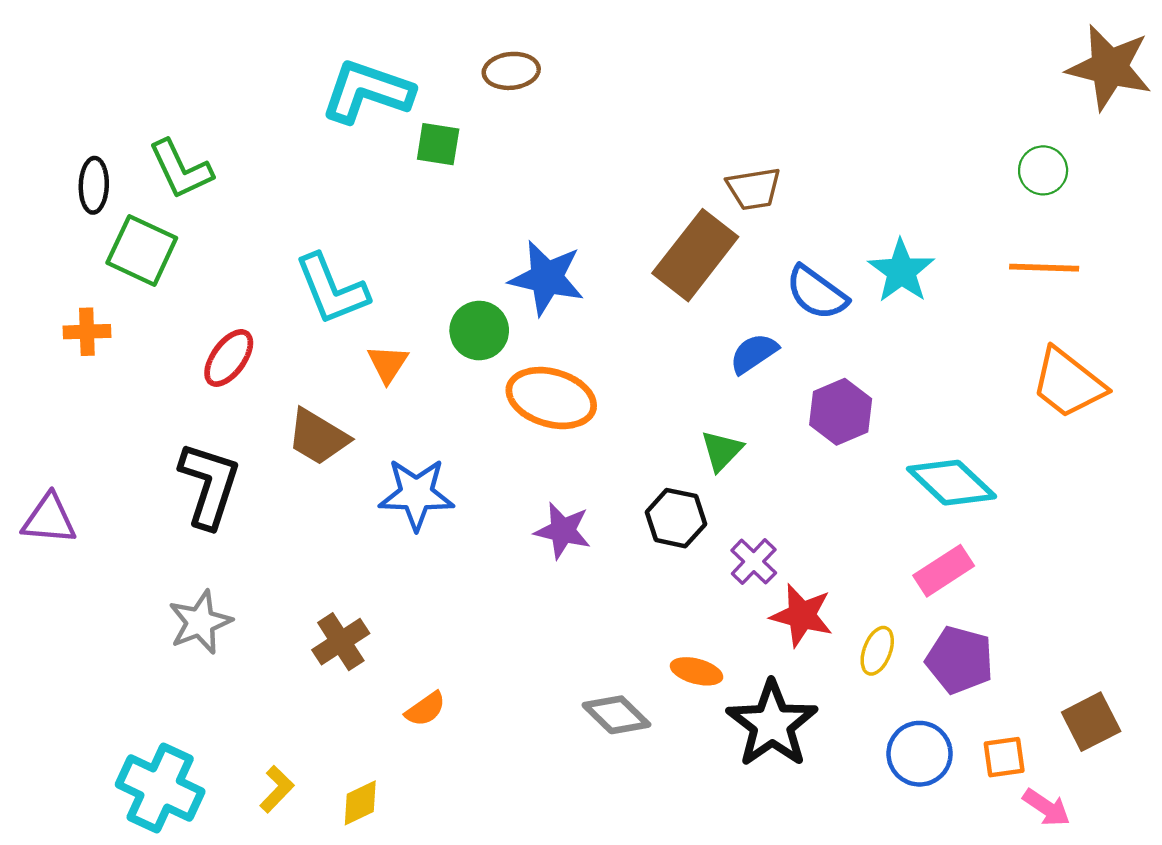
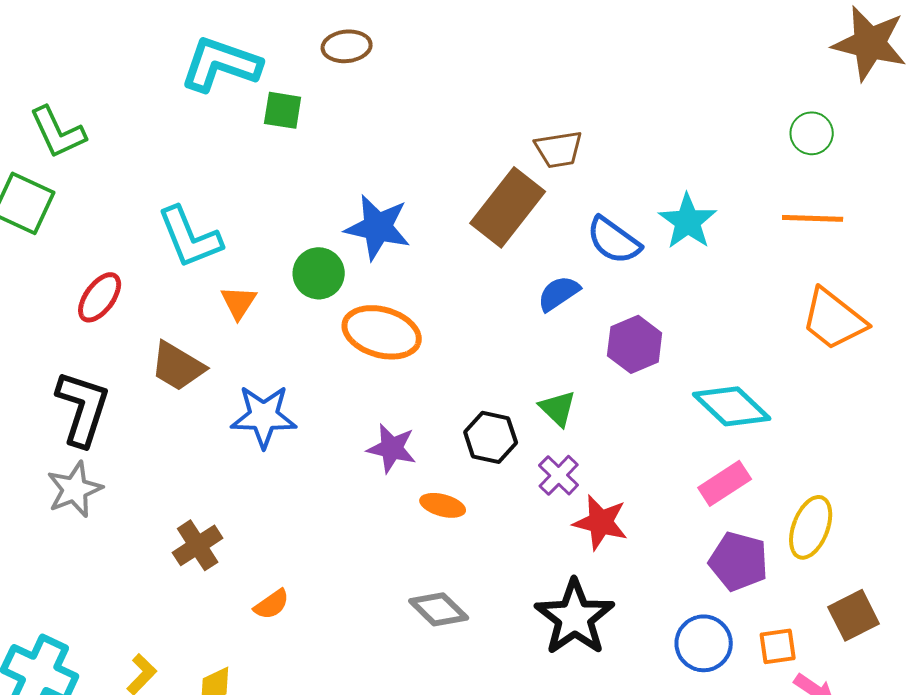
green triangle: (722, 451) -> (558, 408), moved, turned -30
gray star: (200, 622) -> (75, 489), moved
yellow ellipse: (877, 651) -> (811, 527), moved, size x1.5
orange ellipse: (697, 671) -> (443, 505), moved

